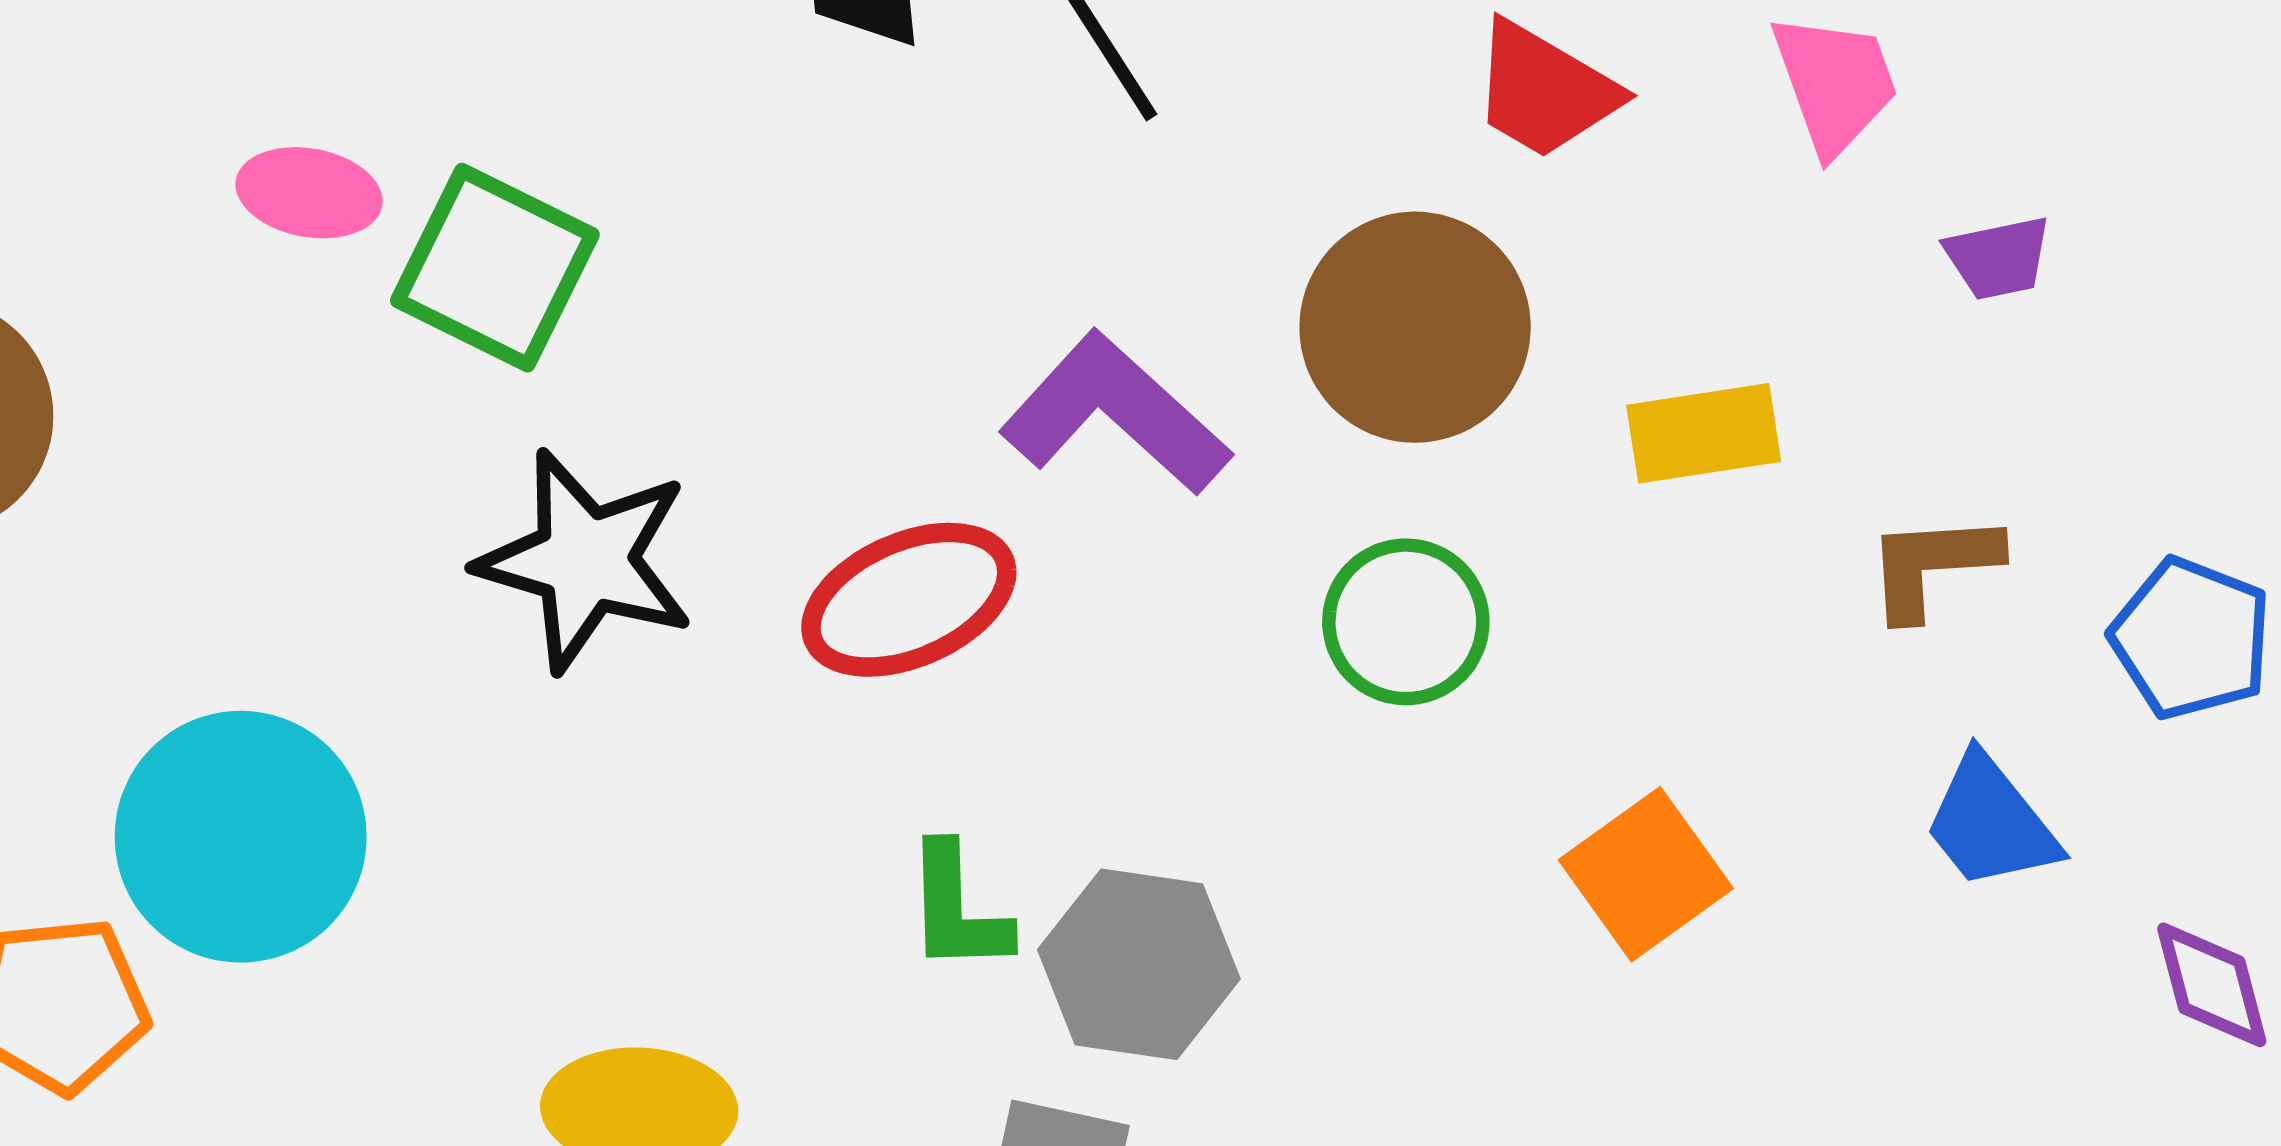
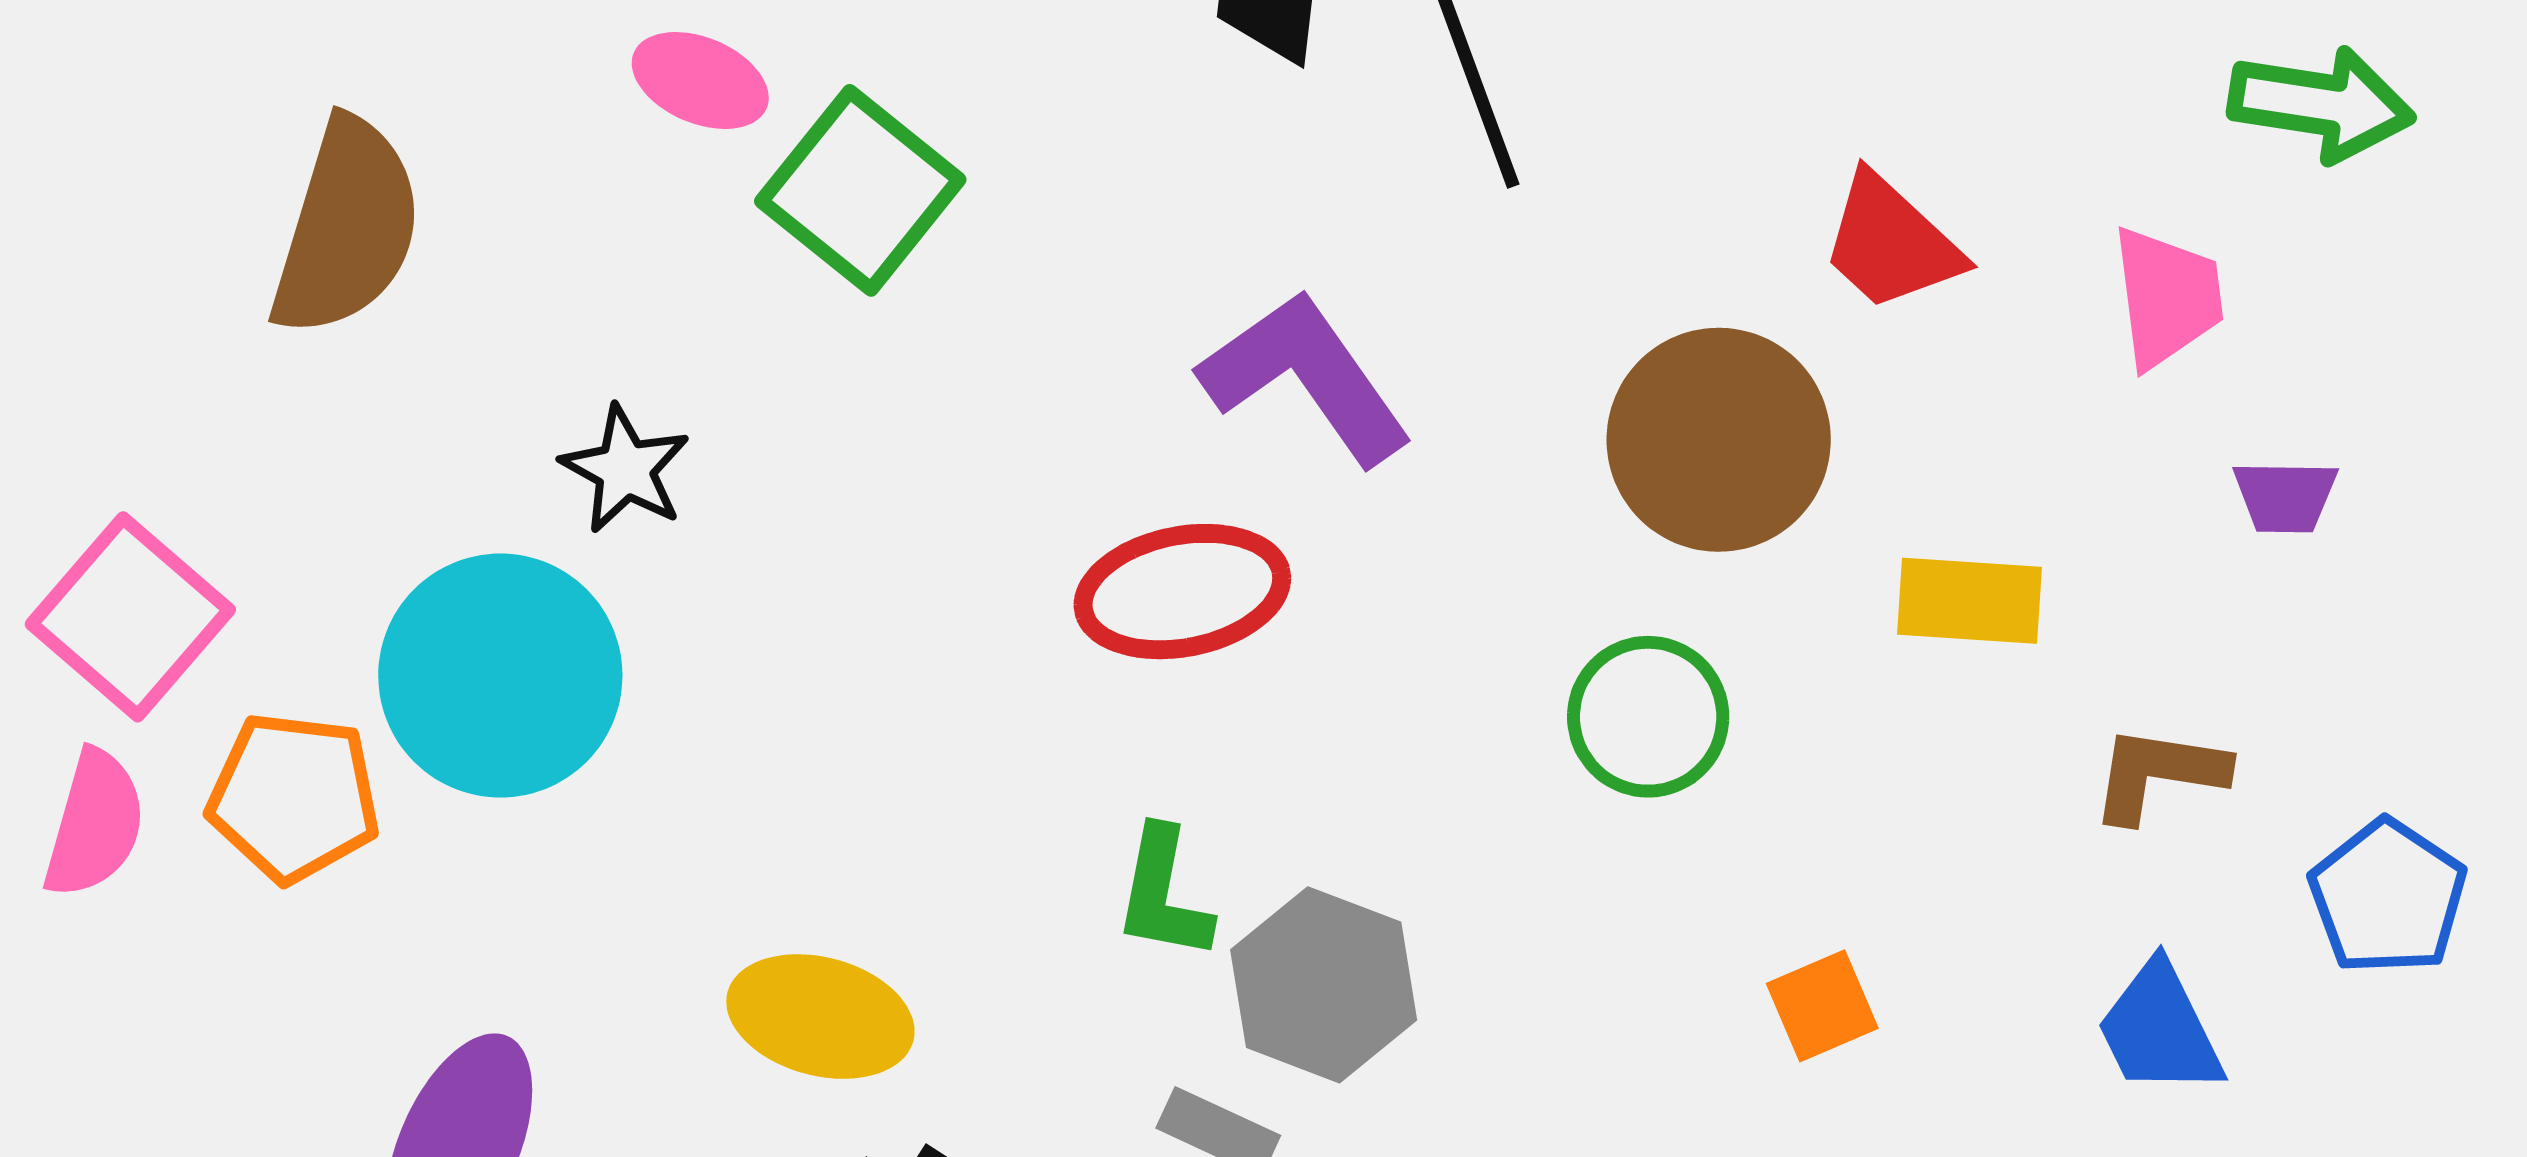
purple L-shape: (1115, 414) -> (1306, 377), moved
black star: (586, 561) -> (625, 469), moved, size x0.6
orange square: (1646, 874) -> (1822, 1006), size x0.7

